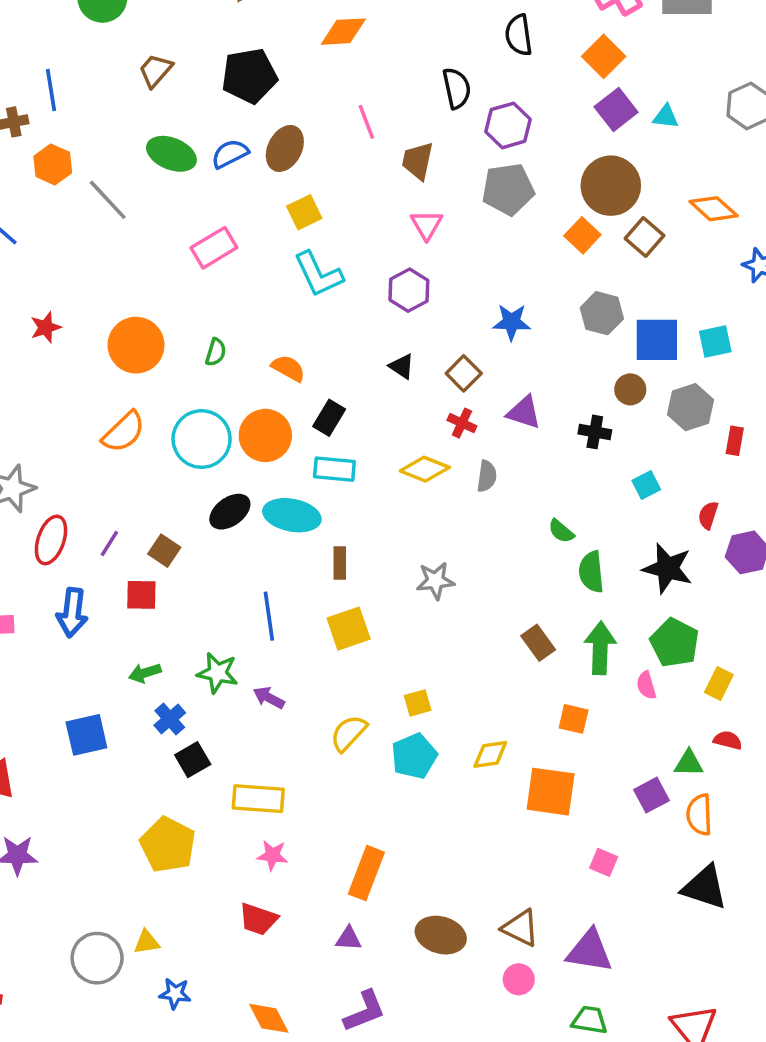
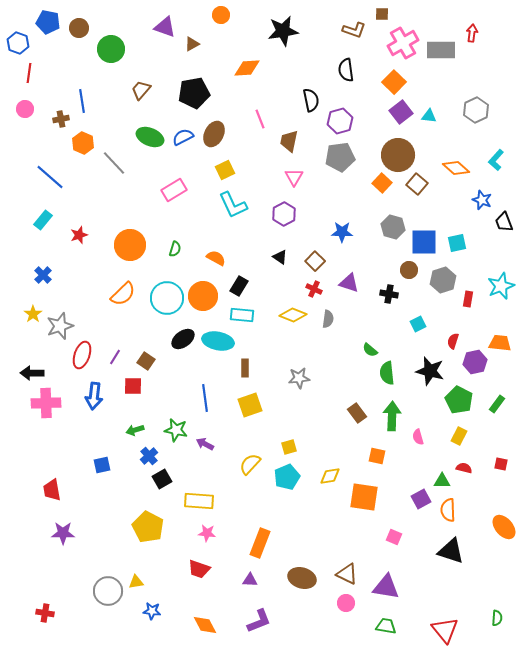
green pentagon: (675, 643) -> (459, 400), moved
blue square: (86, 735) -> (102, 465), size x0.7

